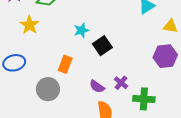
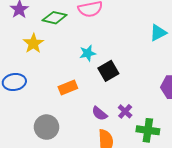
orange rectangle: (65, 64) -> (68, 88), turned 42
gray circle: (48, 89) -> (46, 127), moved

